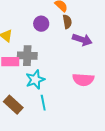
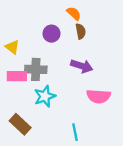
purple arrow: (82, 40) -> (82, 66), moved
cyan line: (43, 103) -> (75, 132), moved

